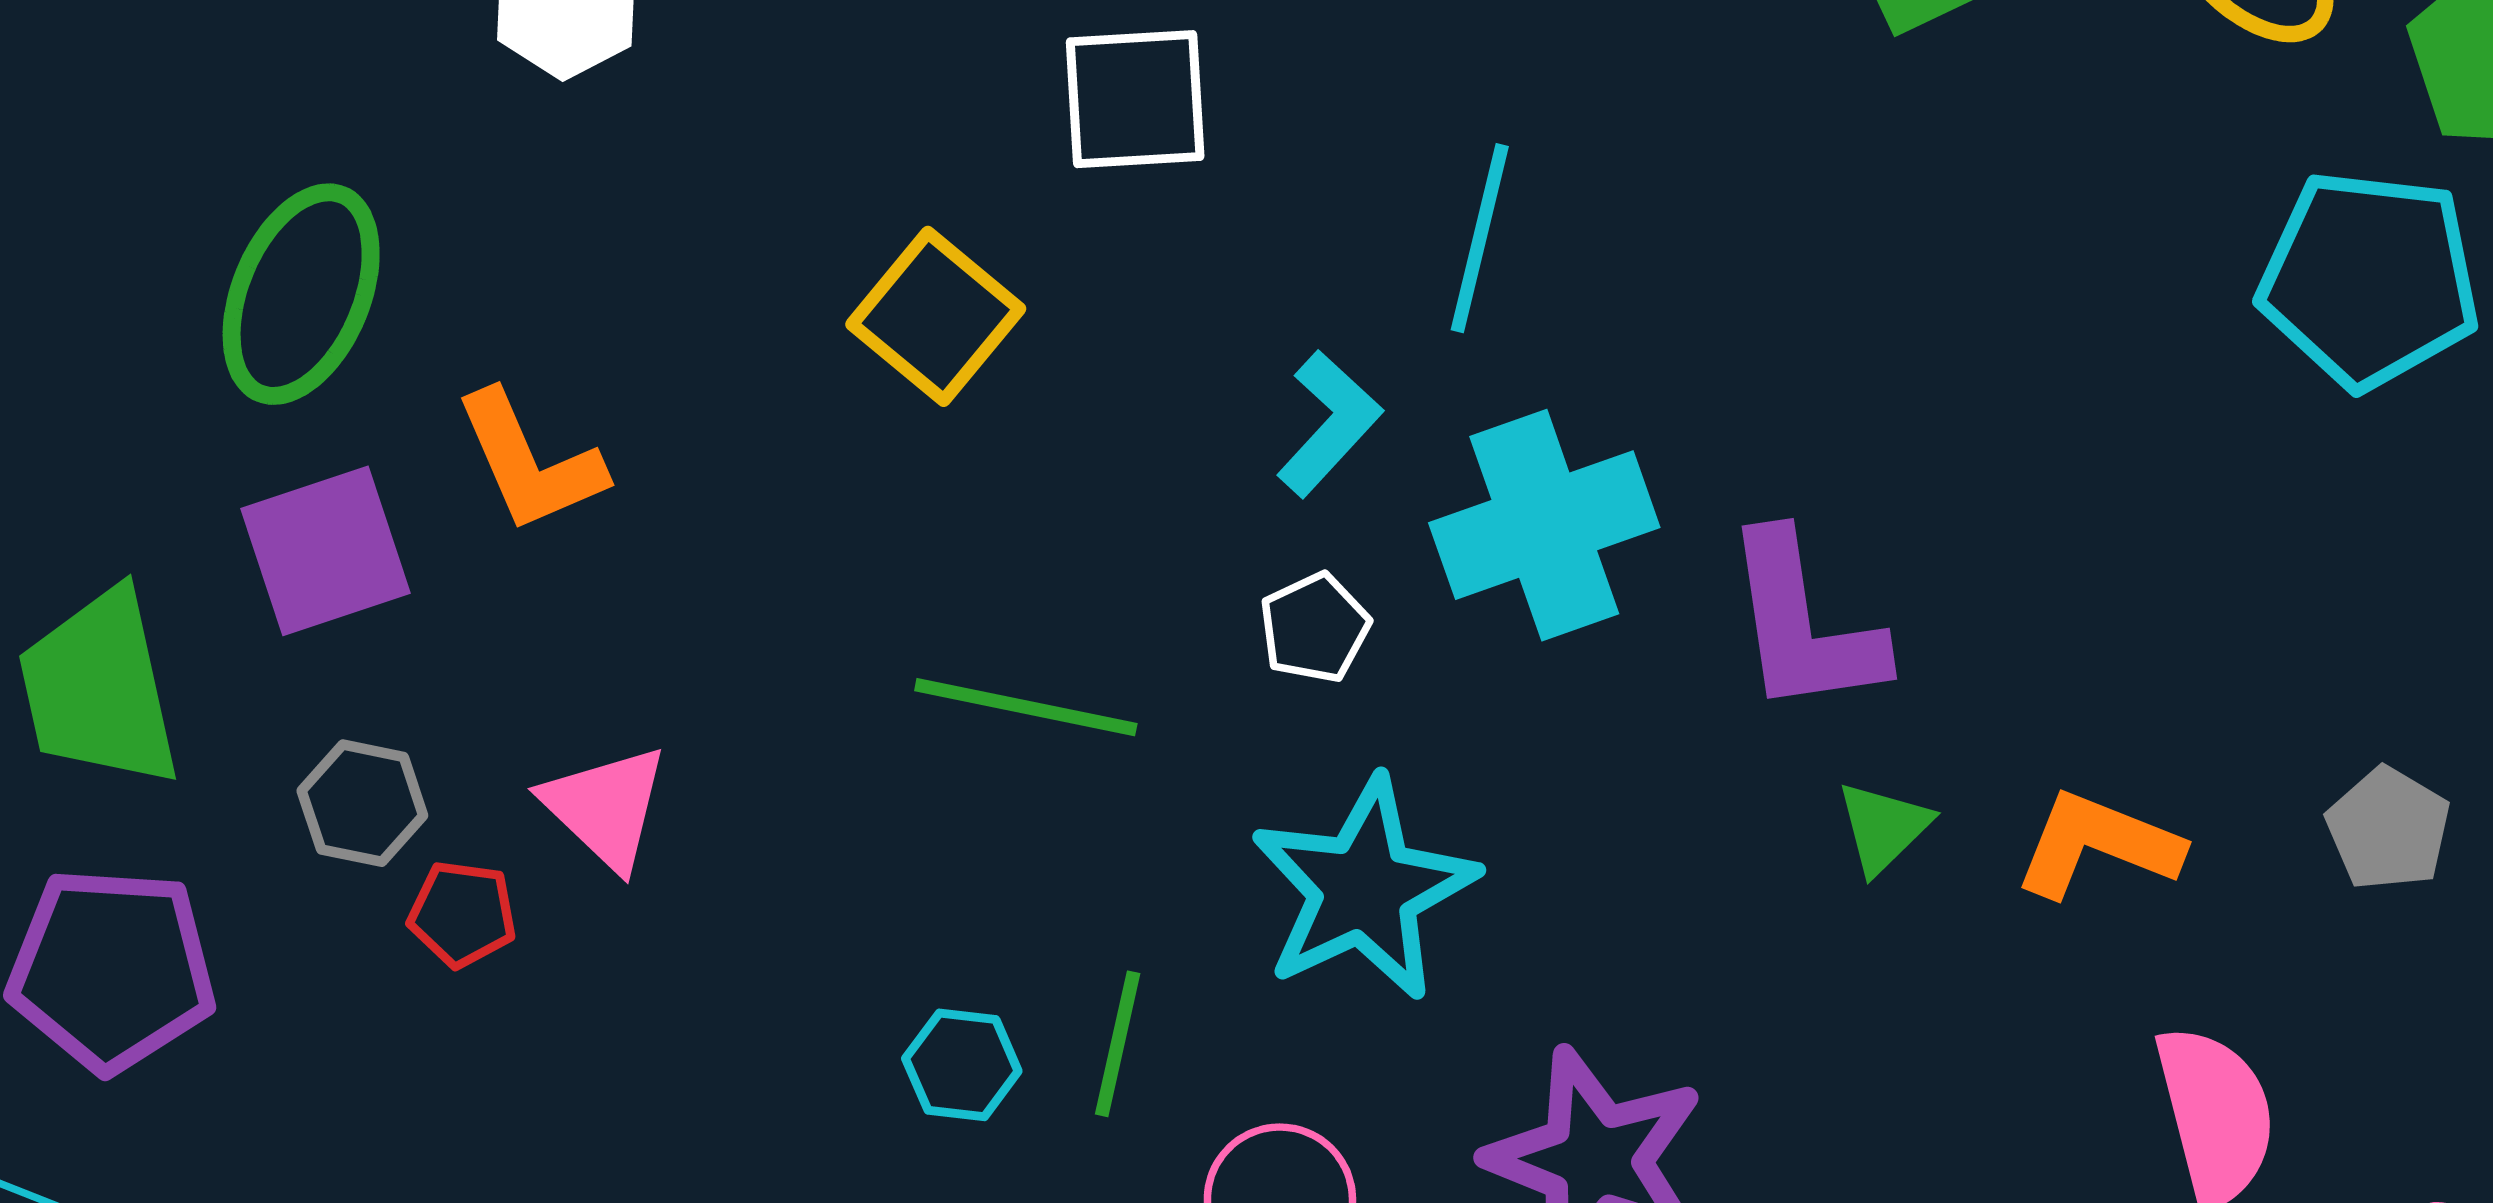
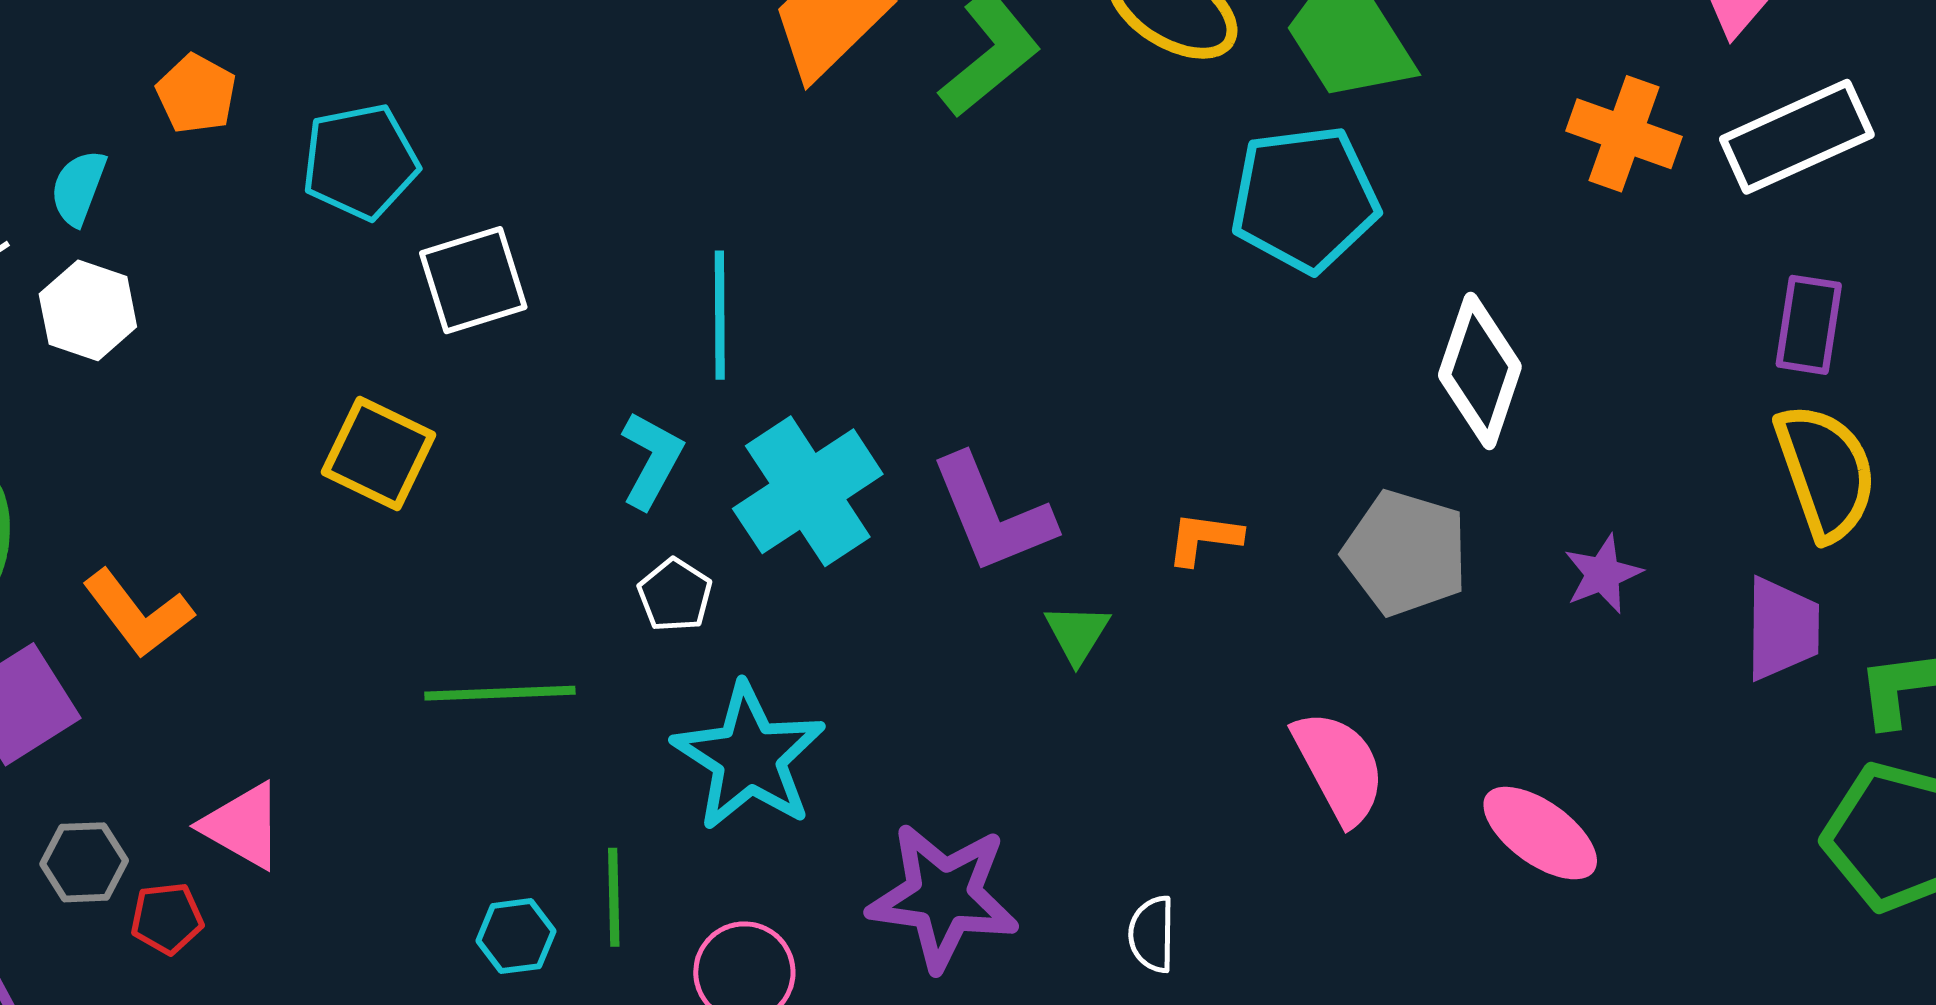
gray pentagon: (2388, 829) -> (1405, 553), size x1.5
orange L-shape: (2098, 845) -> (1204, 538), moved, size x0.7

